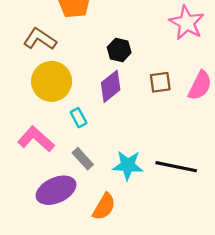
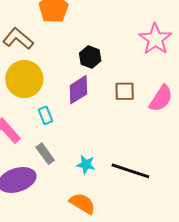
cyan star: (128, 165) -> (86, 165), size x0.7
orange semicircle: (104, 207) -> (82, 203), moved, turned -96

